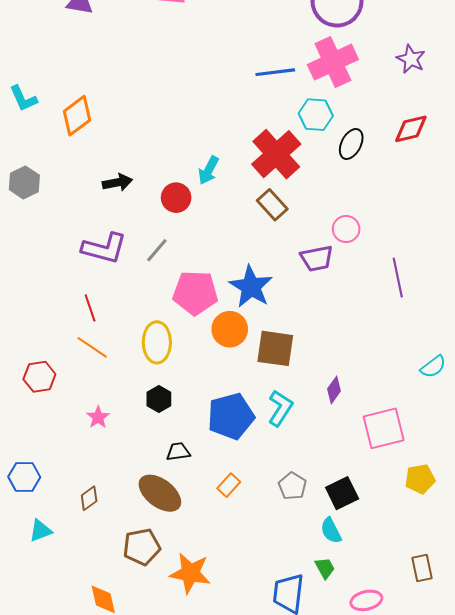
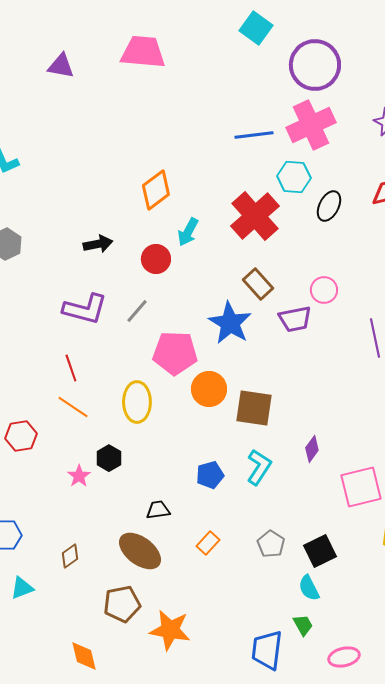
orange diamond: (77, 116) -> (156, 190), moved
brown rectangle: (272, 205) -> (258, 284), moved
blue star: (251, 287) -> (230, 323), moved
black hexagon: (159, 399) -> (109, 458), moved
blue pentagon: (231, 416) -> (210, 475), size x0.6

